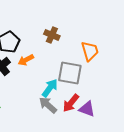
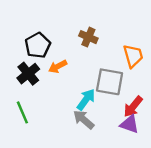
red arrow: (71, 103) -> (133, 107), moved

